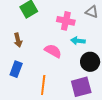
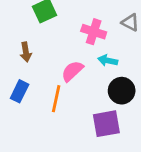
pink semicircle: (53, 51) -> (72, 71), turned -78
orange line: (43, 85) -> (56, 99), moved

